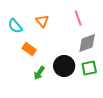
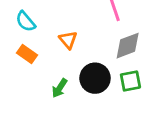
orange triangle: (42, 21) -> (68, 40), moved
orange rectangle: (29, 49) -> (27, 54), moved

